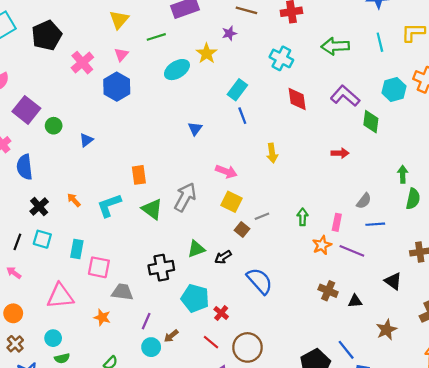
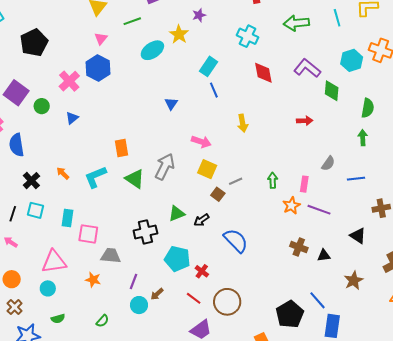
black pentagon: (47, 35) -> (34, 43), moved
pink cross: (82, 63) -> (69, 81), moved
green semicircle: (413, 199) -> (368, 108), moved
blue line: (375, 224) -> (356, 179), moved
cyan circle: (53, 338) -> (48, 288), moved

